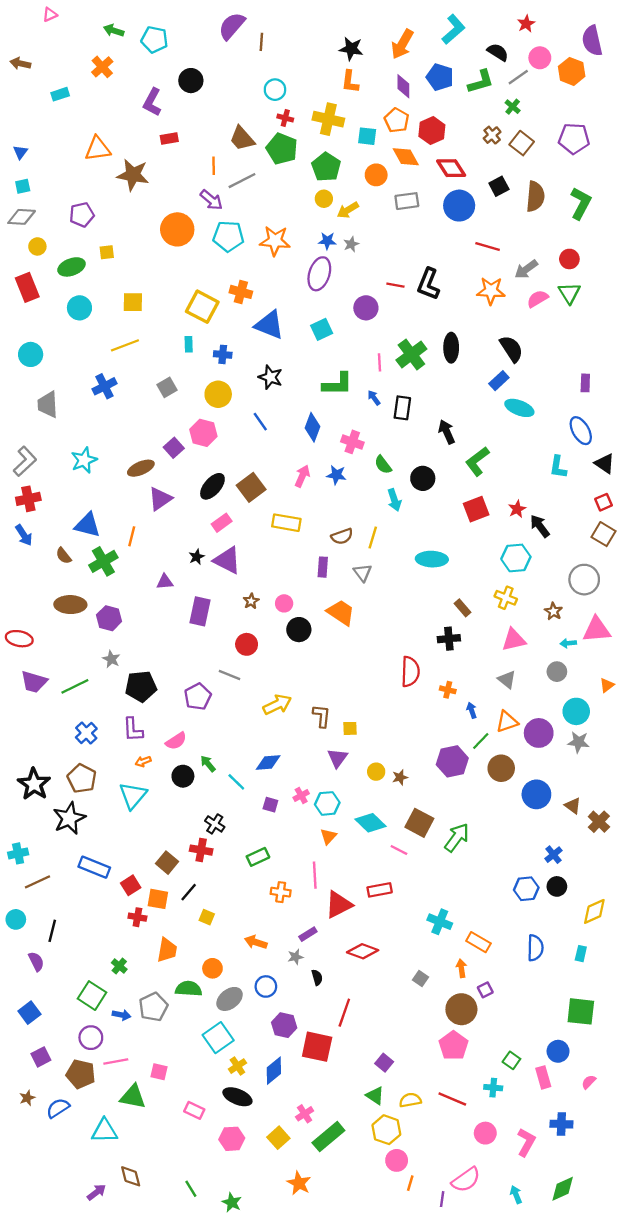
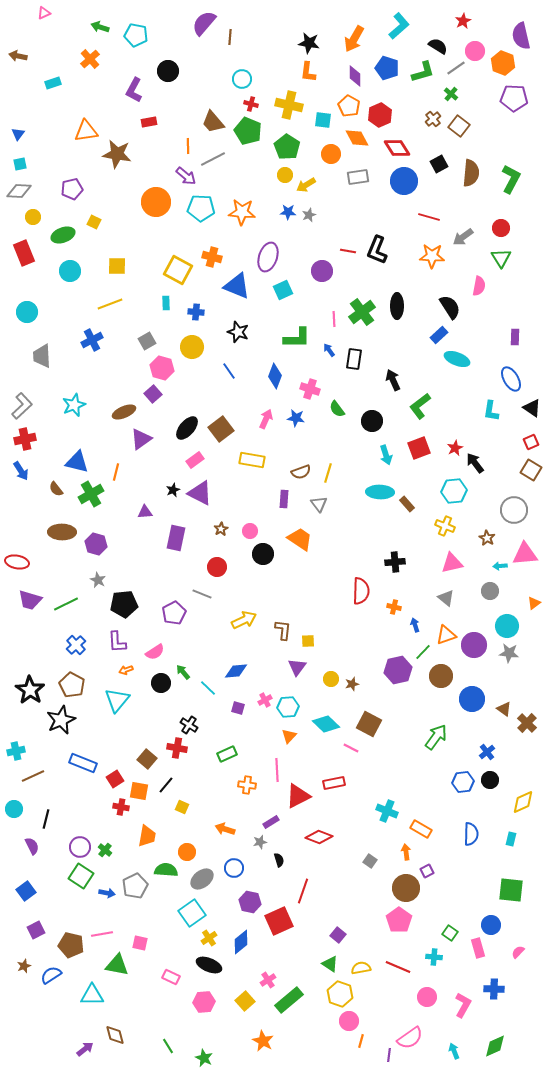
purple pentagon: (574, 138) -> (514, 98), moved
yellow square: (107, 252) -> (94, 222), turned 32
purple ellipse: (319, 274) -> (268, 257), moved
pink semicircle: (538, 299) -> (479, 286), moved, turned 132
pink hexagon: (203, 433) -> (162, 368), moved
cyan arrow: (394, 500) -> (386, 455), moved
brown rectangle: (463, 608) -> (407, 504), moved
green arrow: (457, 838) -> (436, 737), moved
purple circle: (91, 1038) -> (80, 847), moved
red square: (317, 1047) -> (279, 921), turned -36

